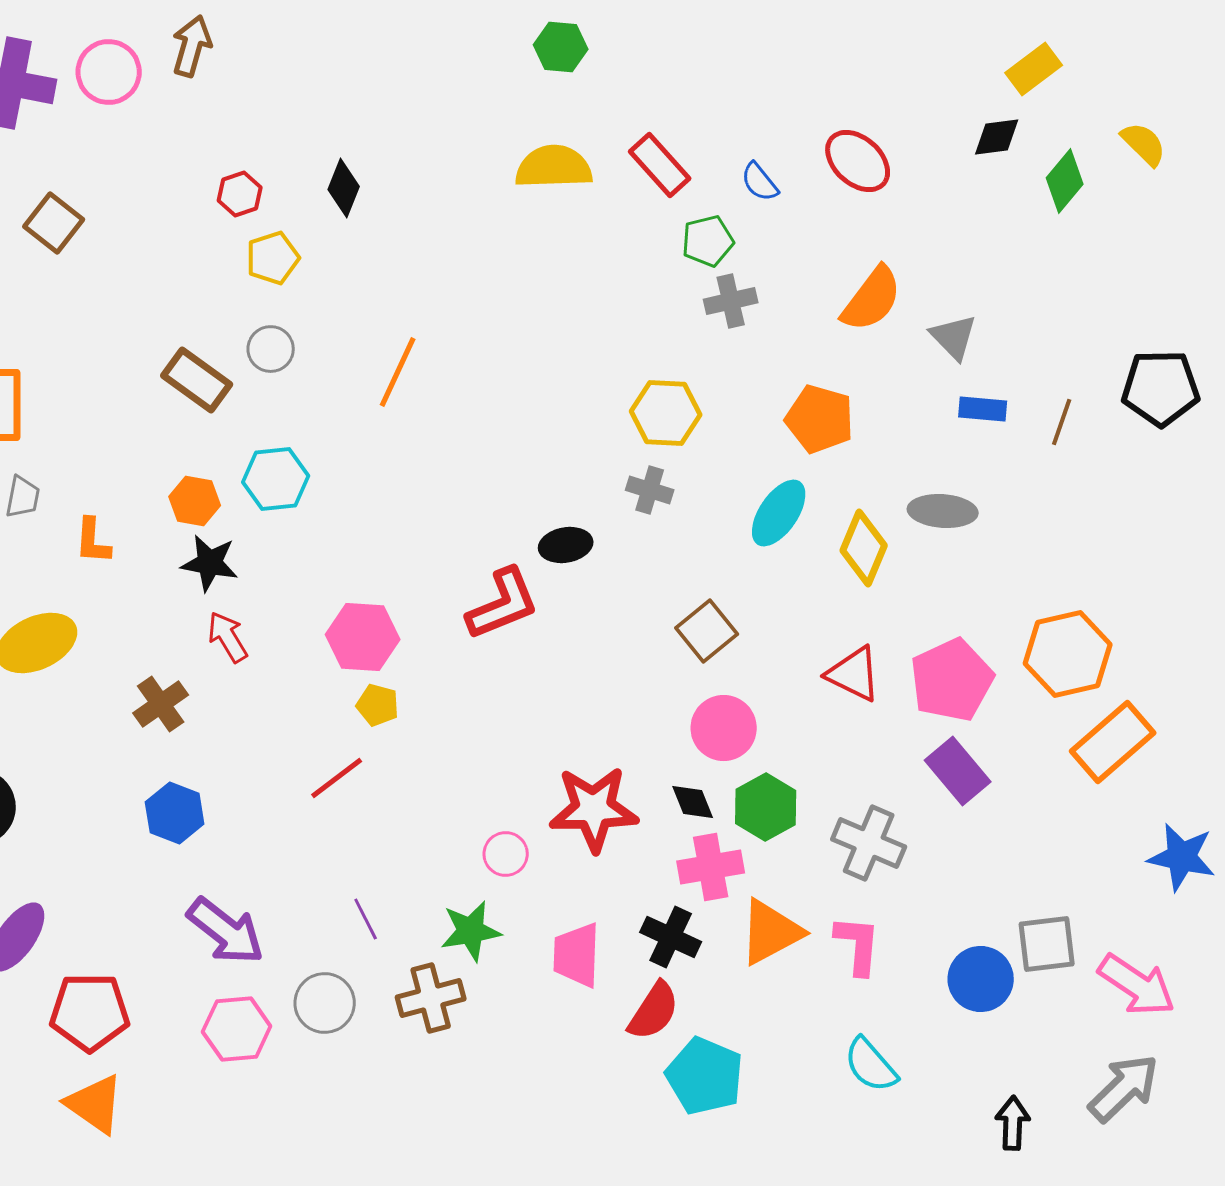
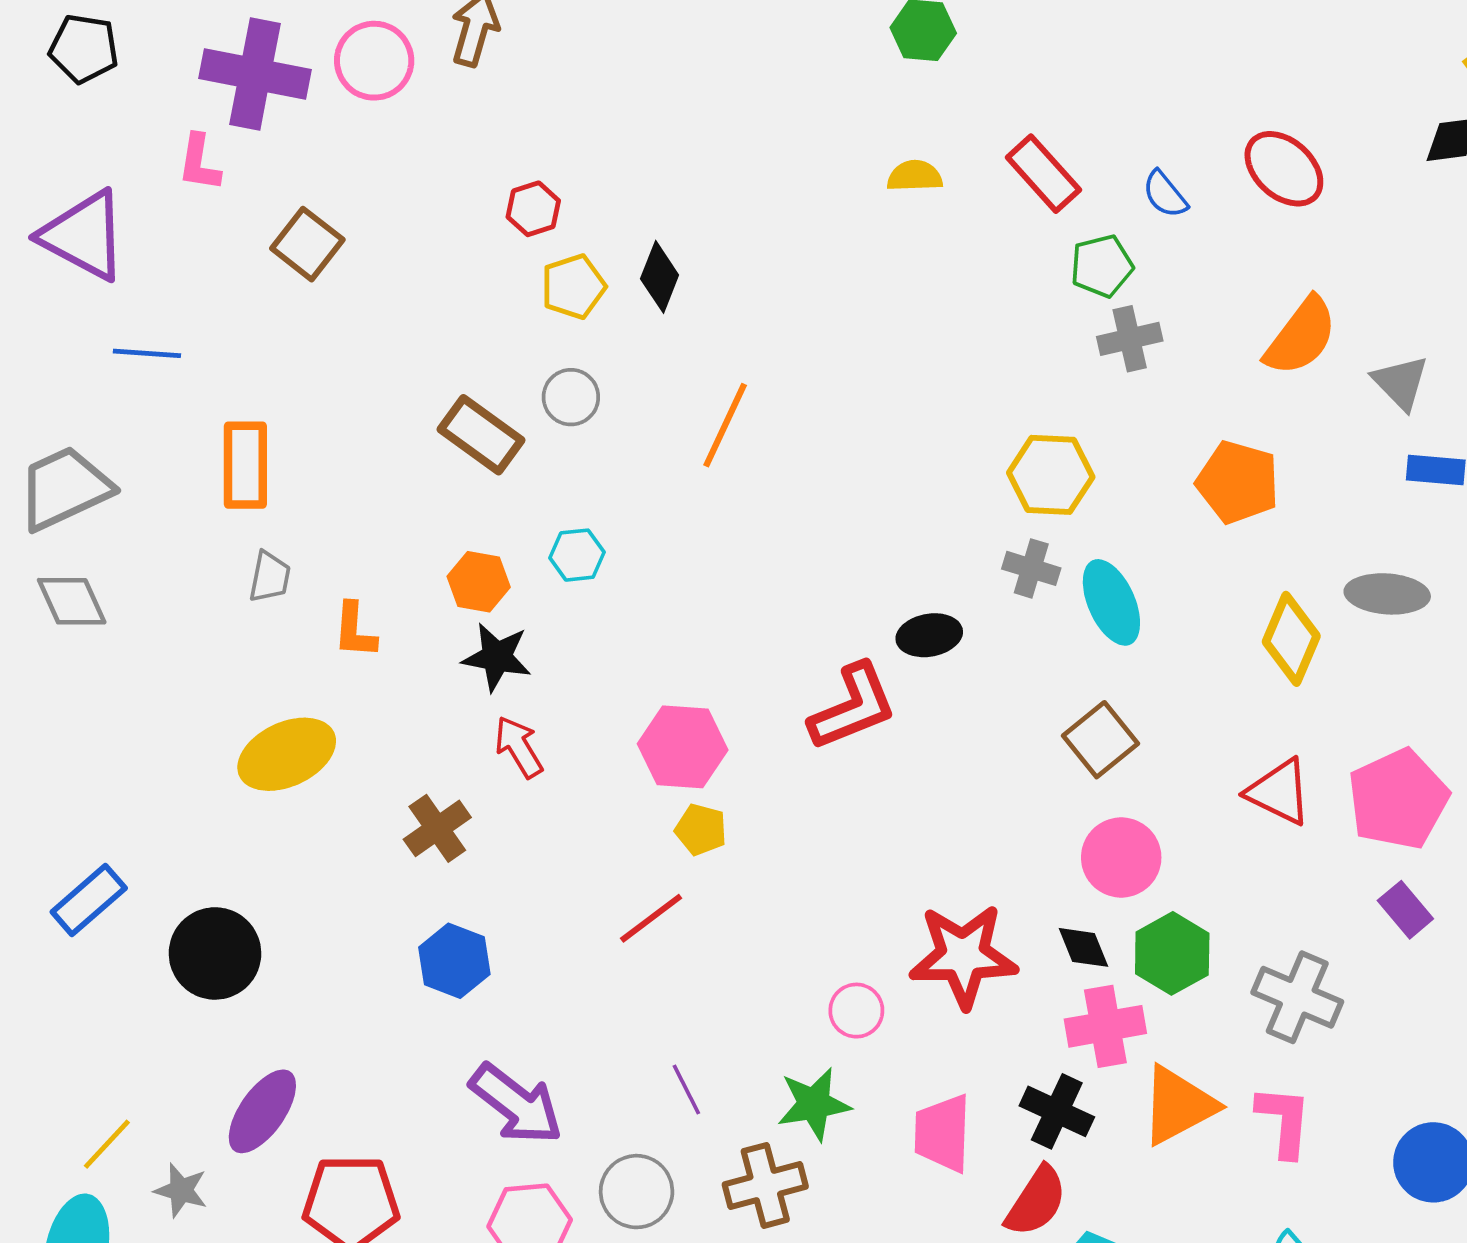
yellow semicircle: (554, 167) -> (915, 176), size x0.6
black diamond: (344, 188) -> (660, 277), moved
cyan hexagon: (276, 479) -> (577, 555), size x0.7
cyan ellipse: (779, 513) -> (1111, 602), moved, turned -58
purple rectangle: (958, 771) -> (1405, 910), size x0.7

